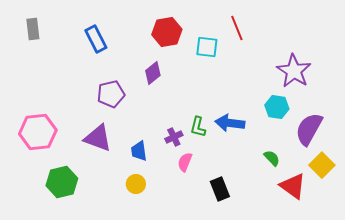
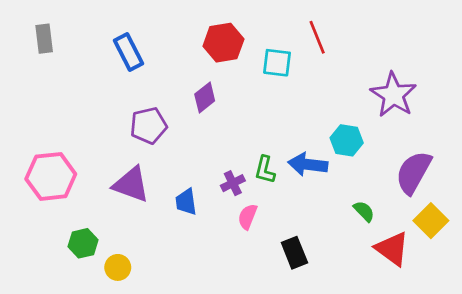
cyan hexagon: (277, 107) -> (347, 140), moved
green hexagon: (62, 182) -> (83, 243), size x0.7
yellow circle: (136, 184) -> (118, 267), moved

